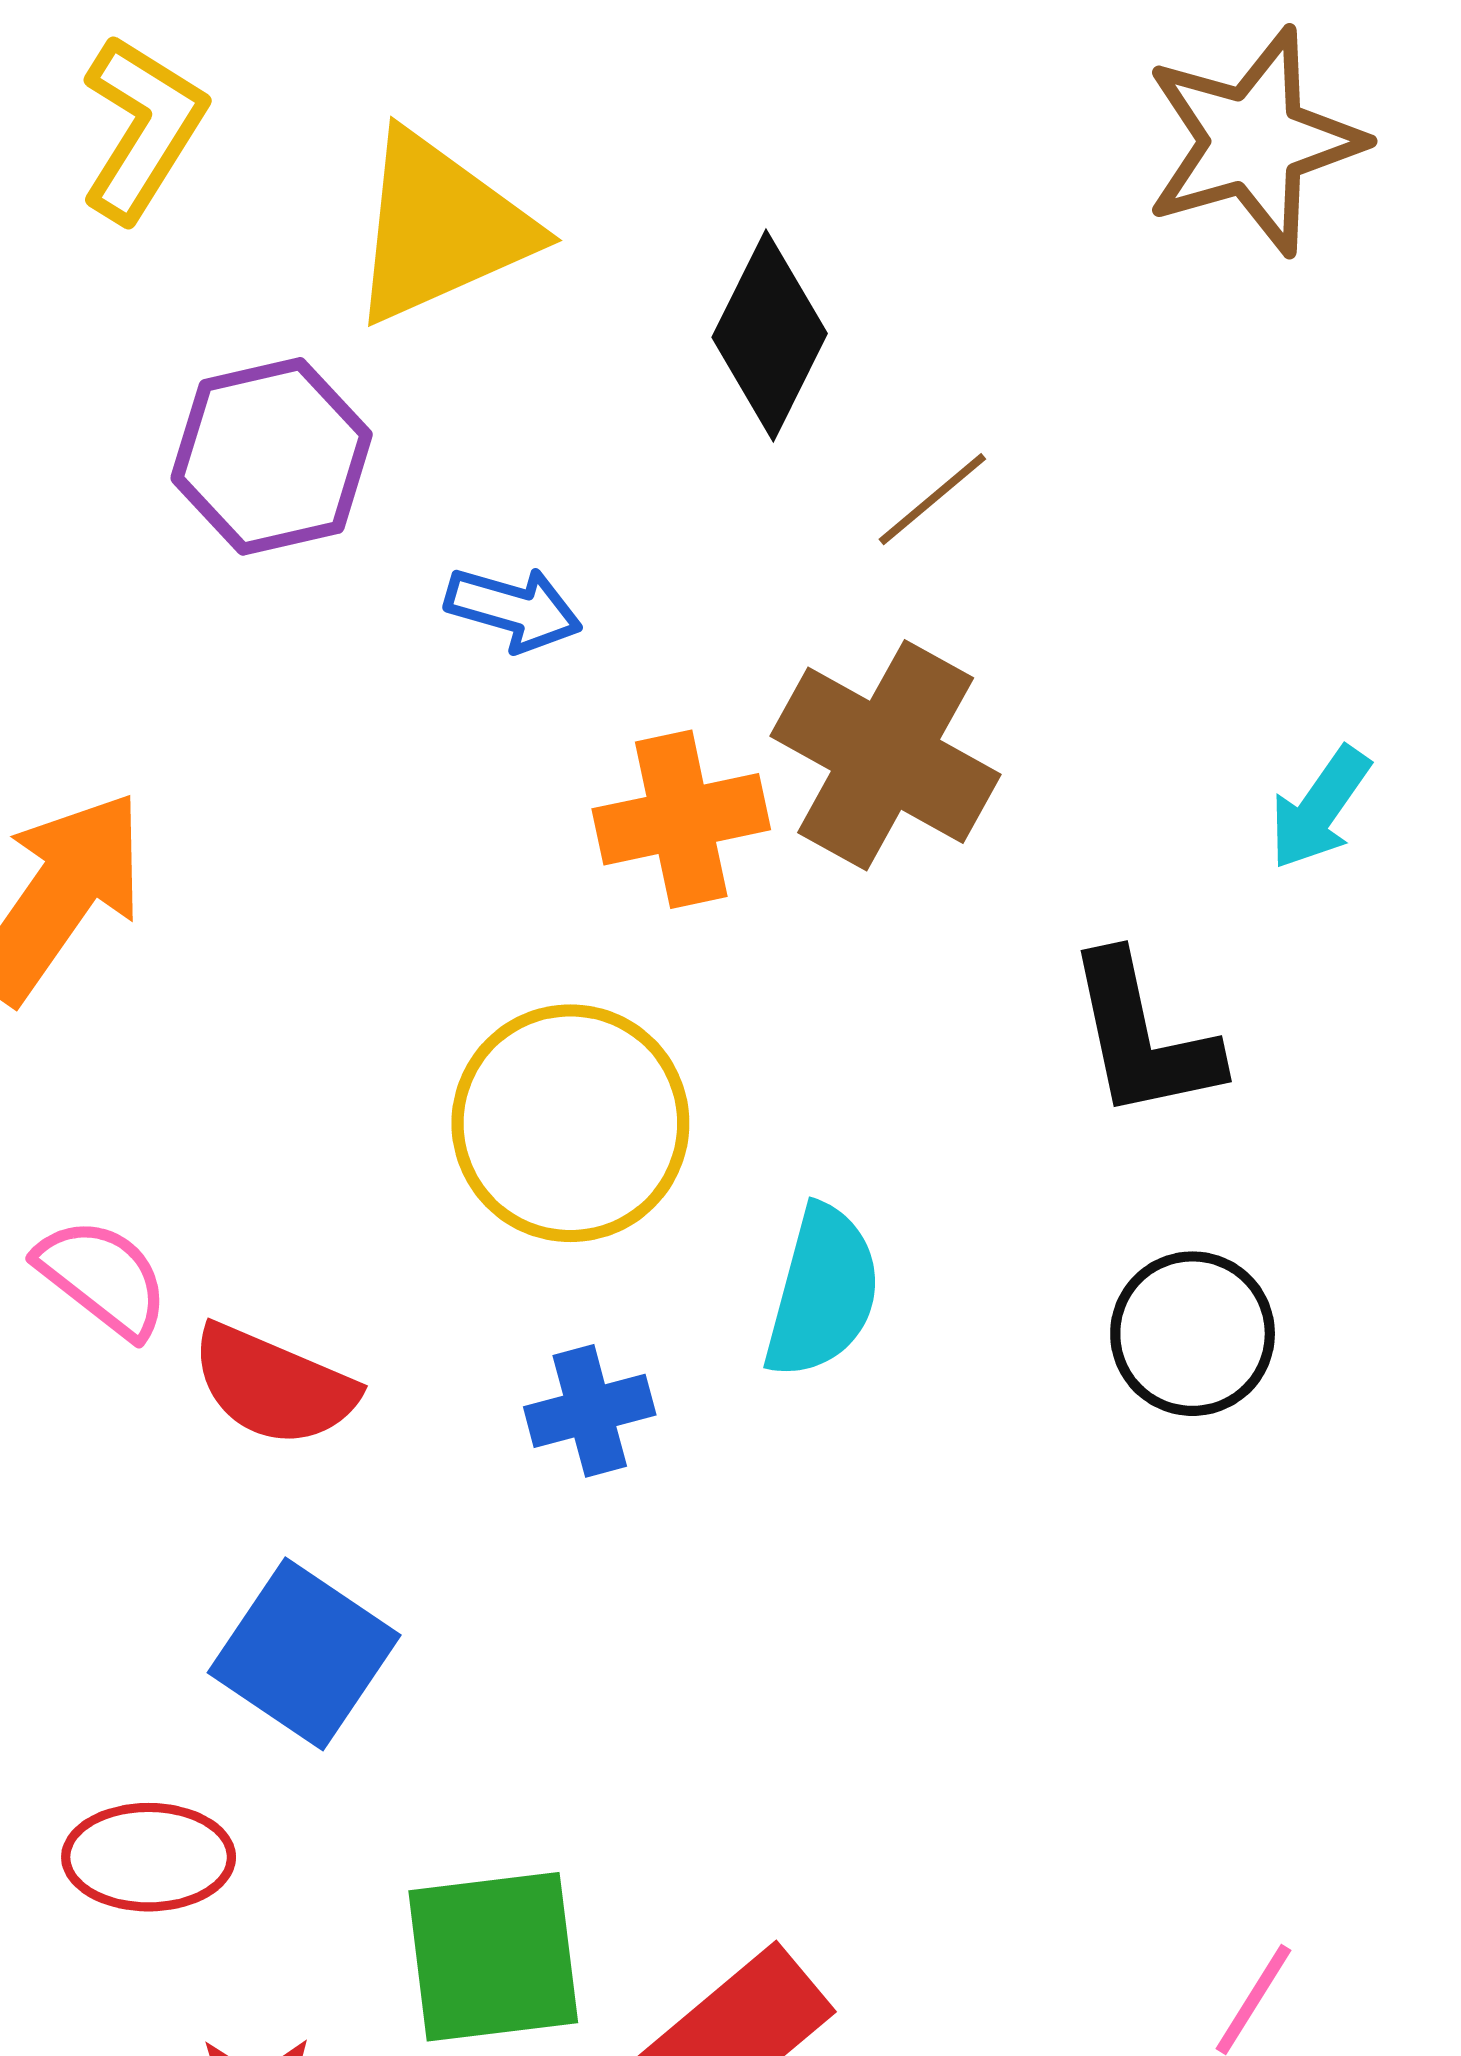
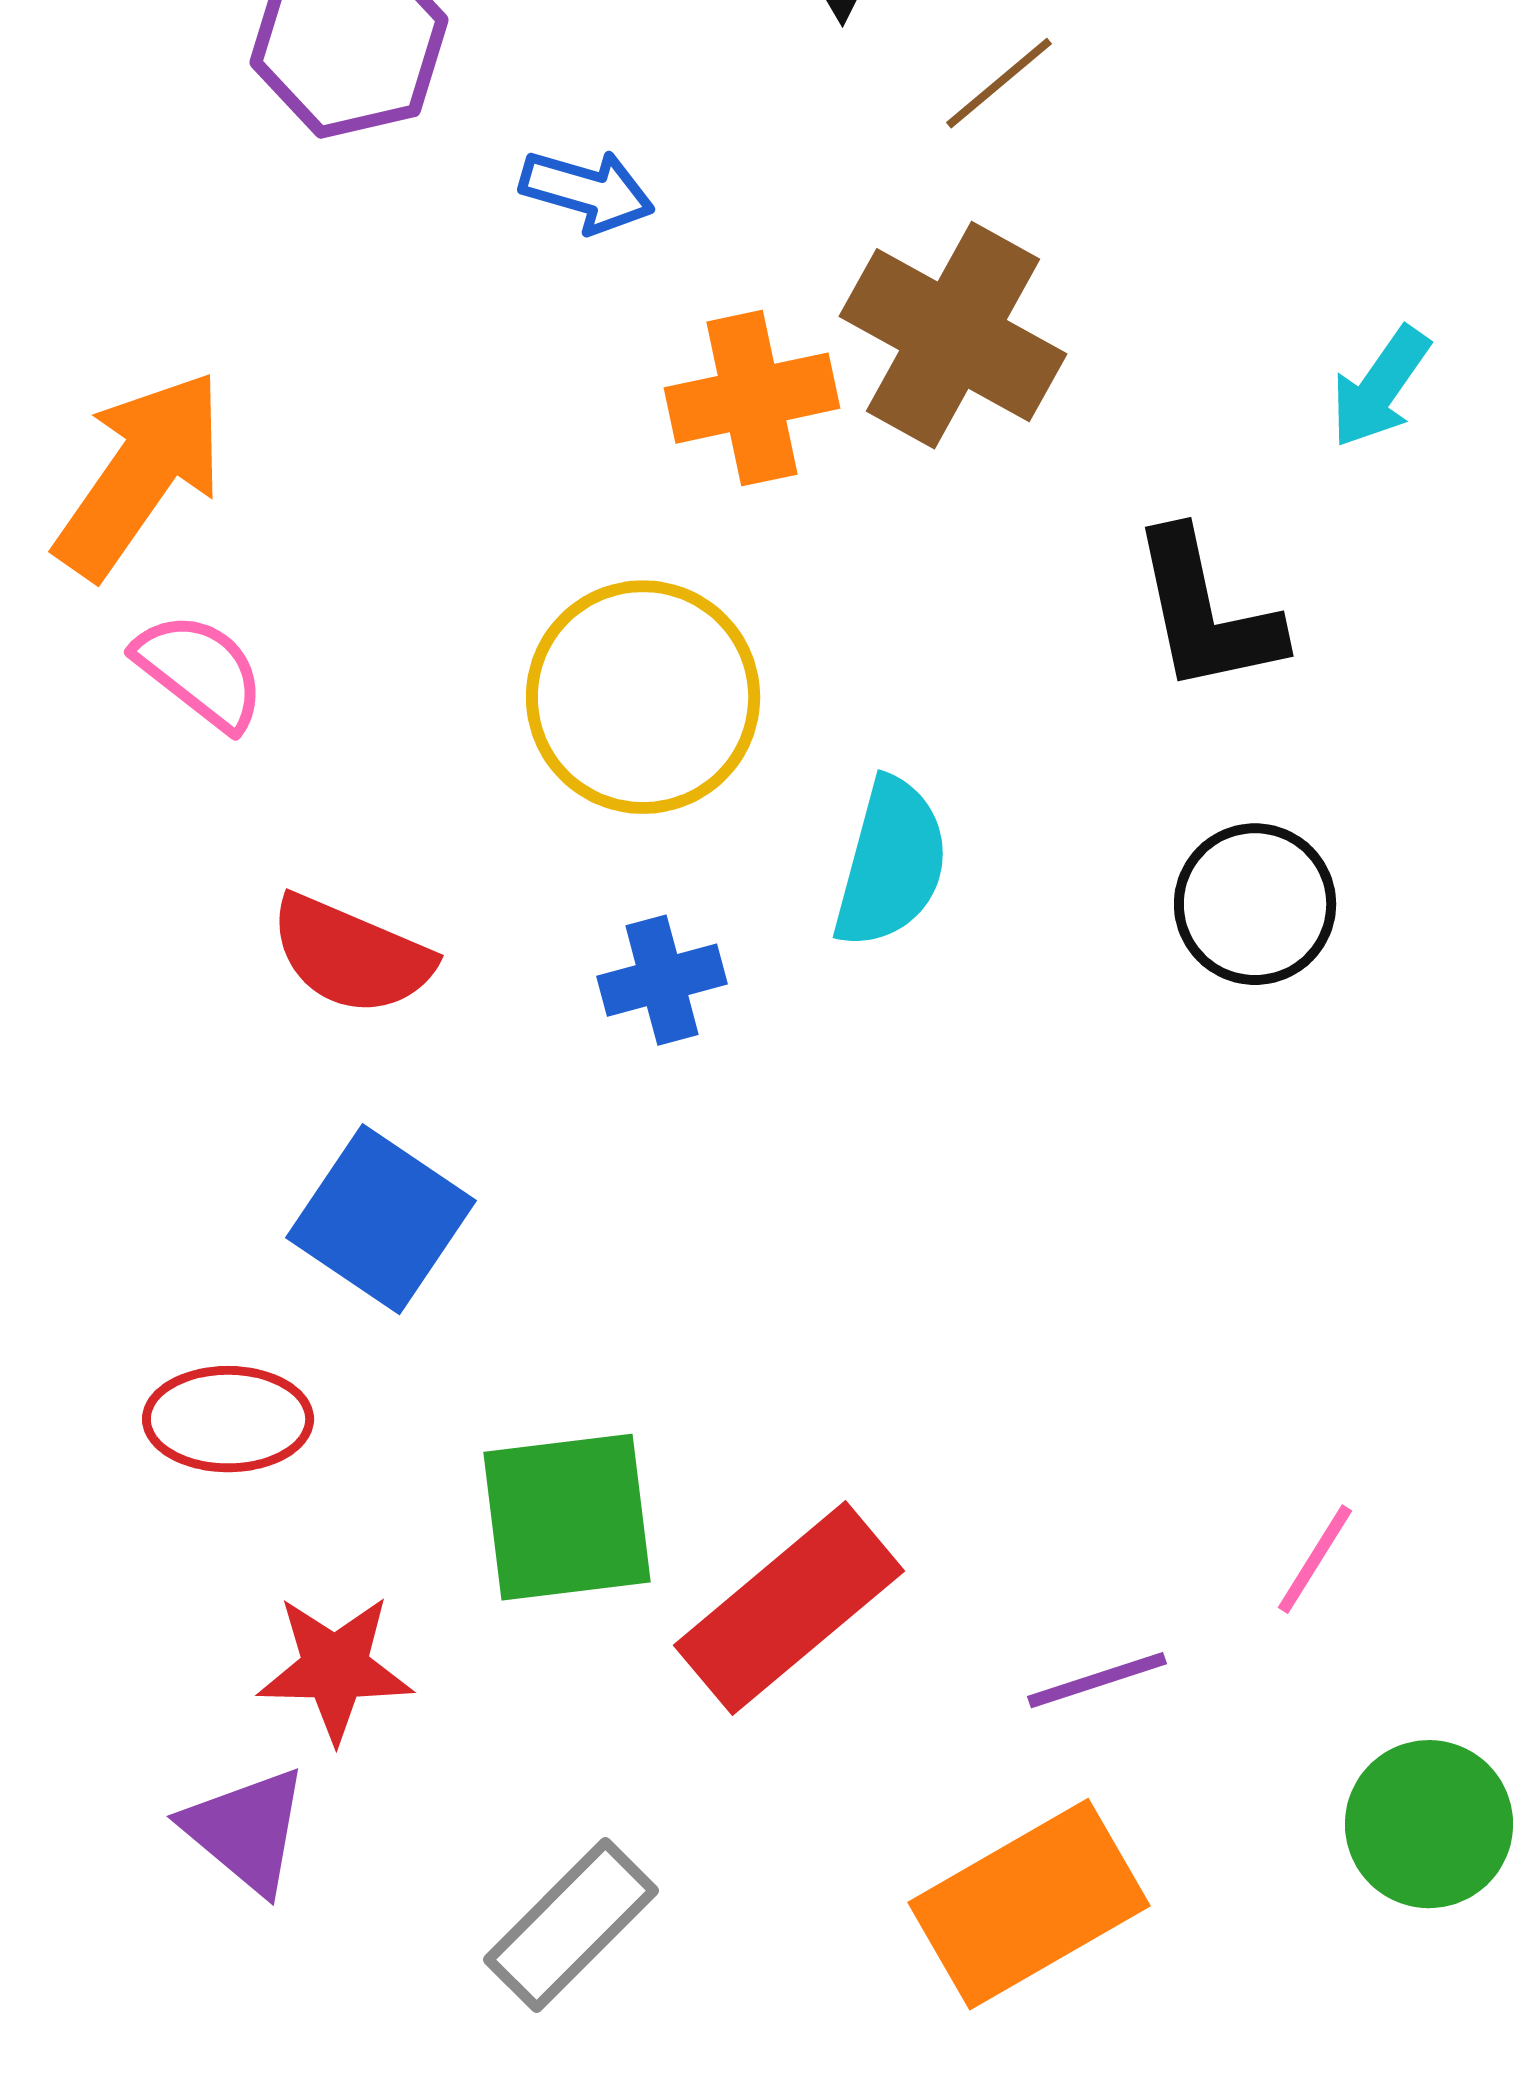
pink semicircle: (103, 1278) -> (200, 671), moved

